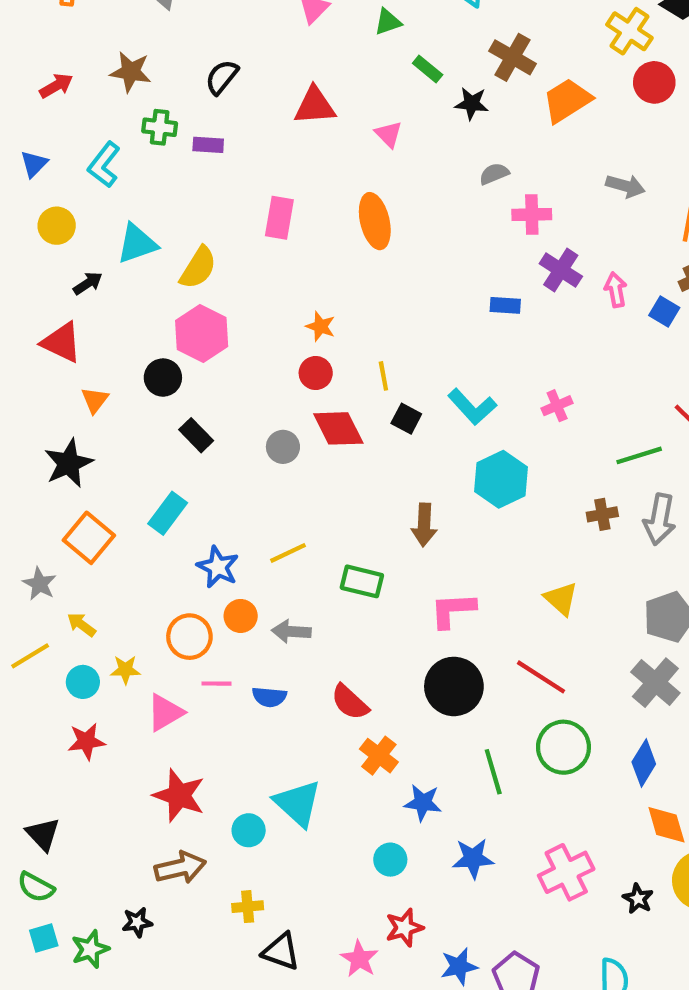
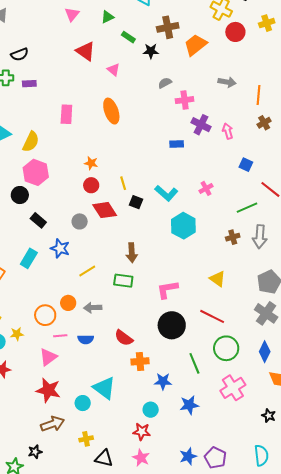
brown cross: (513, 57) -> (168, 27), turned -35
black semicircle: (222, 77) -> (20, 54), moved, turned -144
red triangle: (315, 106) -> (86, 51), moved, turned 45
blue square: (664, 312) -> (246, 165), moved
brown arrow: (424, 525) -> (132, 253), moved
blue star: (218, 567) -> (60, 248), moved
pink triangle: (165, 713) -> (48, 357), moved
orange cross: (379, 756) -> (140, 361), turned -36
pink cross: (566, 872) -> (233, 388), moved
red star: (404, 928) -> (142, 432), moved, turned 30

